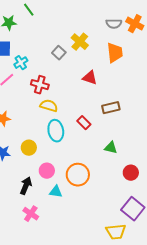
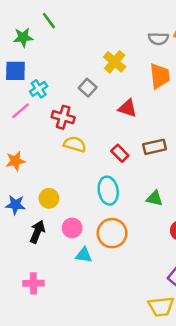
gray square: (59, 53) -> (88, 88), moved
red rectangle: (84, 123) -> (120, 153), moved
cyan ellipse: (56, 131) -> (108, 191), moved
black arrow: (26, 186) -> (37, 232), moved
pink cross: (31, 214) -> (33, 283), moved, turned -35

